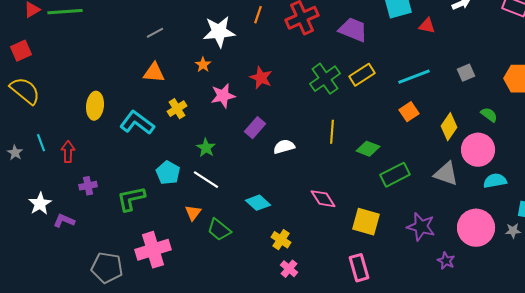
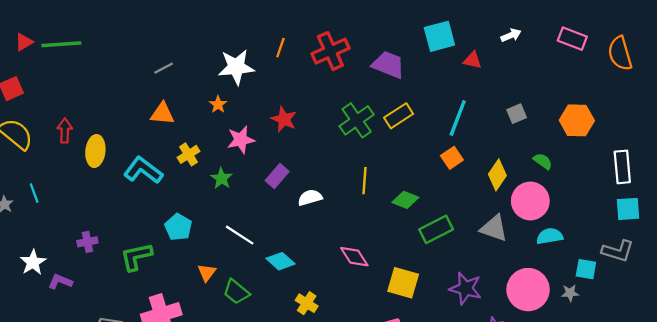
cyan line: (414, 77) -> (458, 118), turned -48
green star: (206, 148) -> (221, 178), moved
red arrow: (68, 152) -> (65, 131), moved
white line: (206, 180) -> (240, 235), moved

